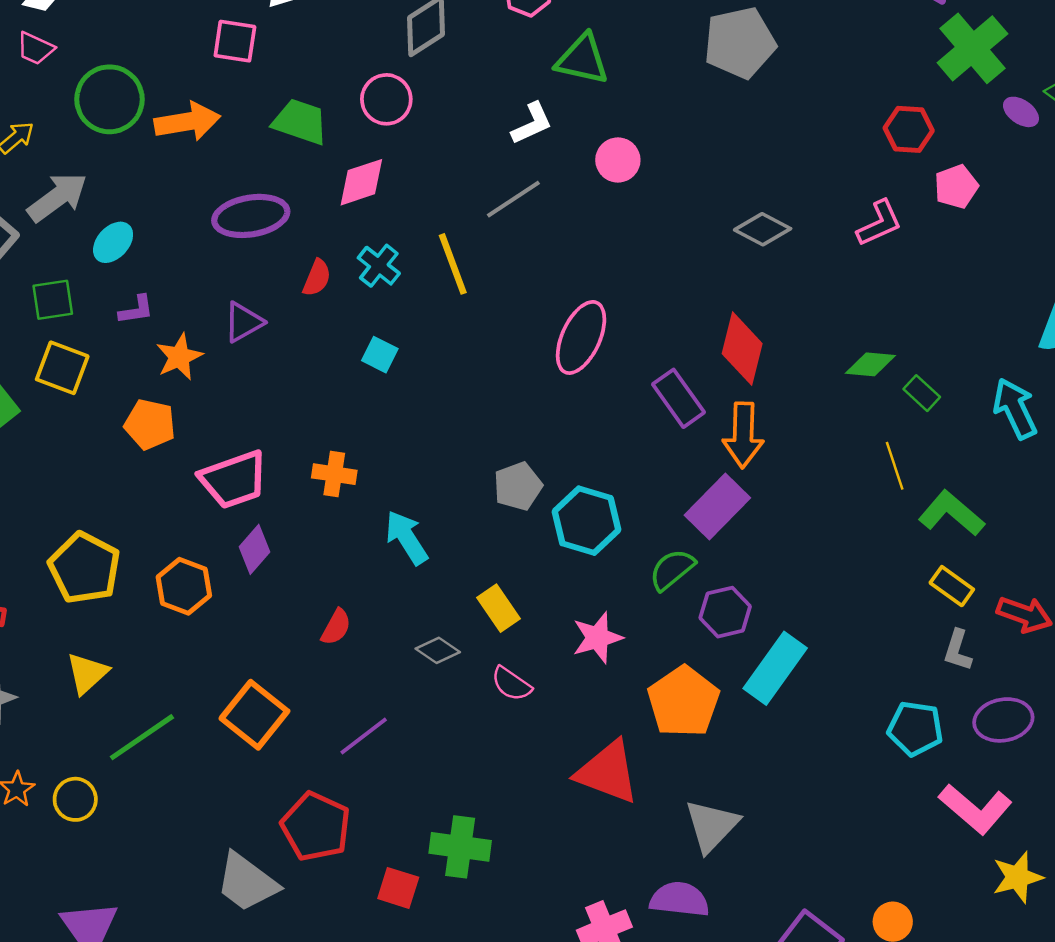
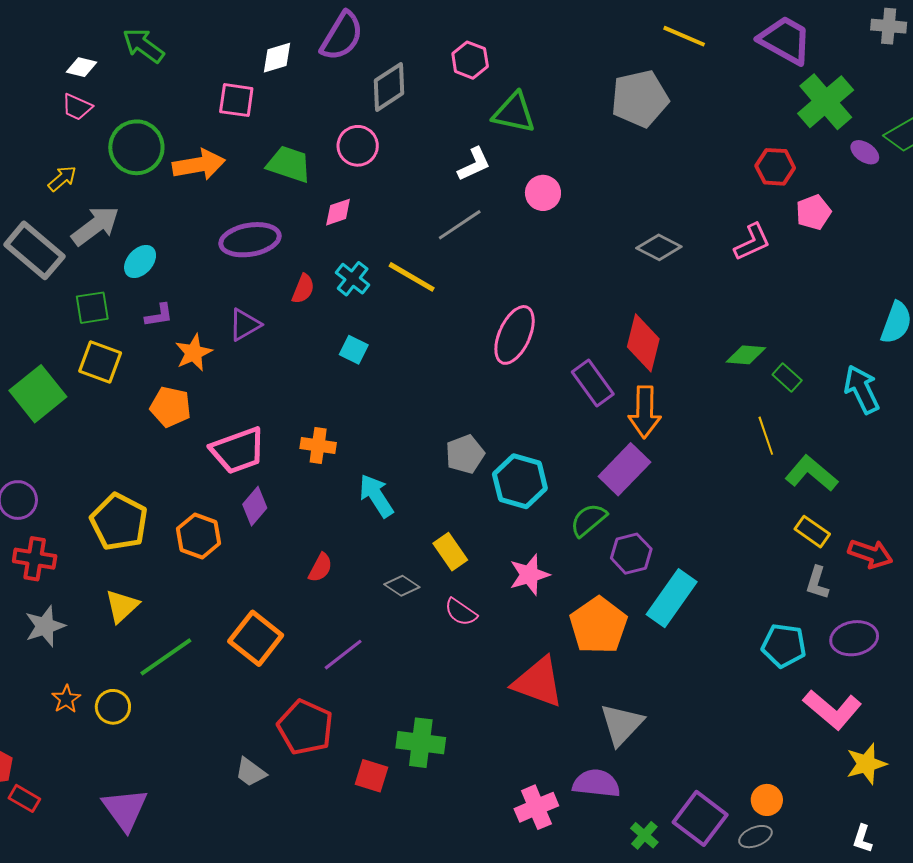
pink diamond: (361, 182) -> (338, 212), size x0.7
yellow line: (453, 264) -> (412, 277), turned -39
gray trapezoid: (247, 882) -> (251, 772), size x0.6

